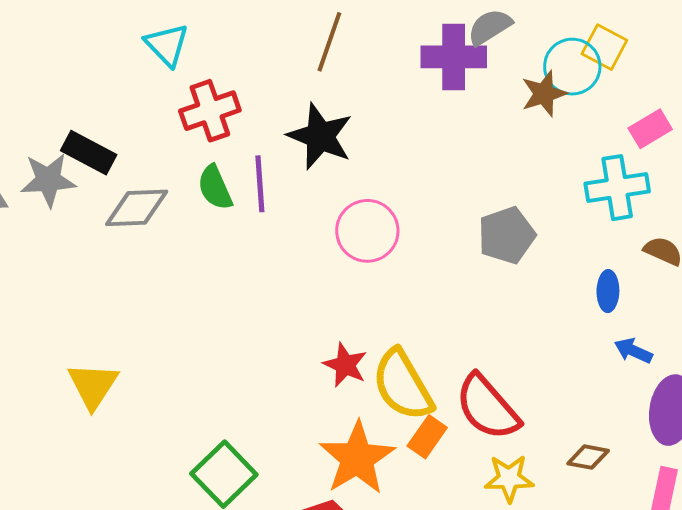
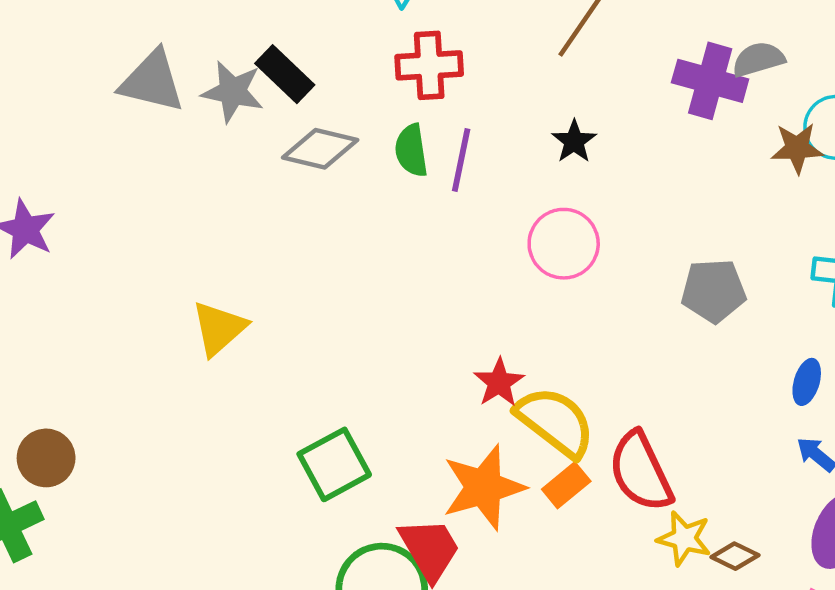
black star: (320, 136) -> (574, 141), moved, size x0.6
yellow semicircle: (403, 385) -> (555, 422), turned 142
yellow star: (509, 478) -> (684, 538), moved

